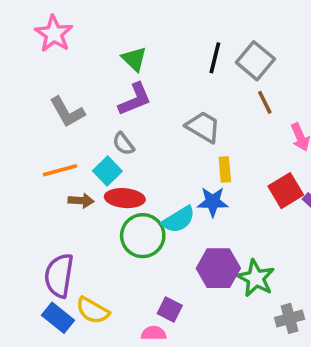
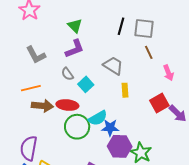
gray square: (255, 61) -> (144, 29), turned -35
cyan square: (107, 171) -> (86, 84), moved
brown arrow: (81, 201) -> (42, 106), size x1.5
blue star: (213, 202) -> (110, 128), moved

